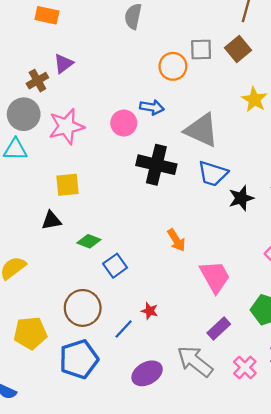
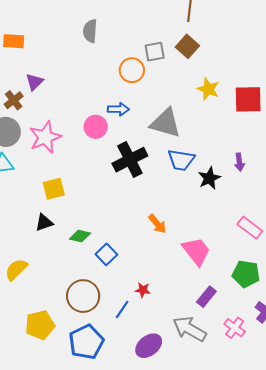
black cross: (156, 165) -> (130, 160), turned -32

